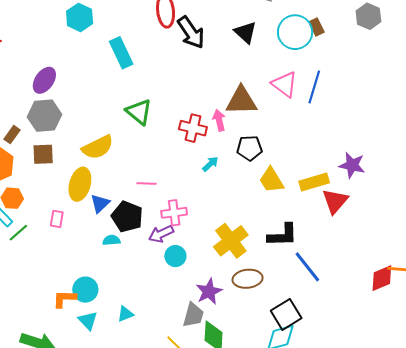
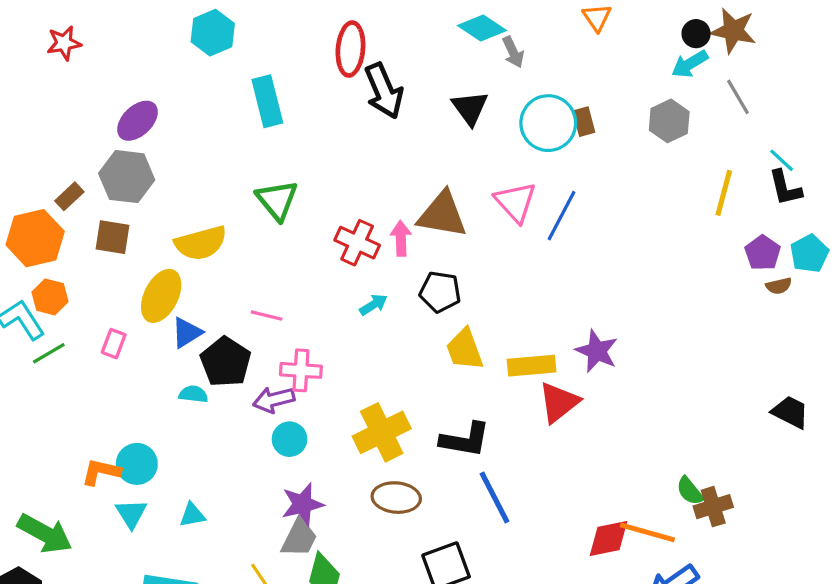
purple star: (209, 292) -> (302, 504), moved

